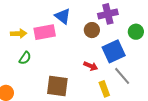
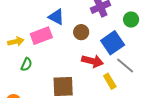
brown circle: (92, 30) -> (81, 32), moved
red arrow: (91, 66) -> (92, 61), size x1.5

